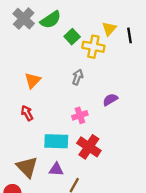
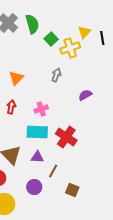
green semicircle: (51, 20) -> (32, 24), turned -72
yellow cross: (93, 47) -> (70, 48), turned -30
red arrow: (27, 113) -> (11, 107), turned 40
pink cross: (80, 115) -> (41, 109), moved

